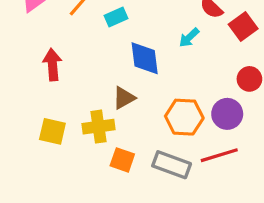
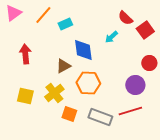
brown triangle: (124, 98) -> (63, 66), moved
orange hexagon: (184, 117) -> (88, 83), moved
yellow cross: (99, 127) -> (54, 93), turned -30

